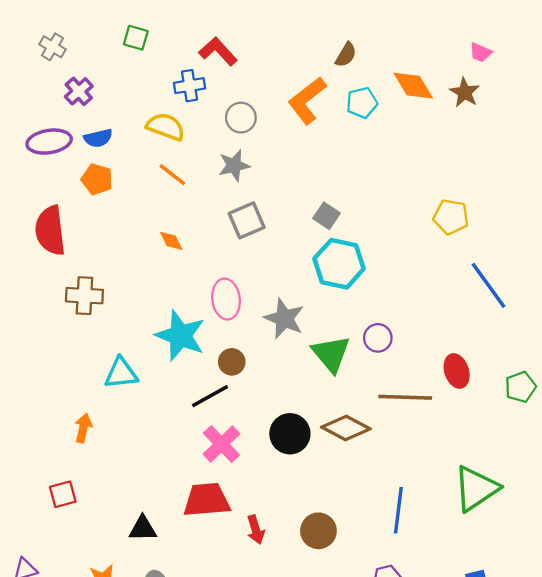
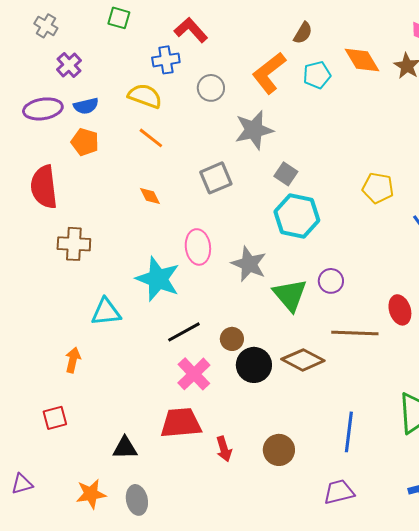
gray star: (234, 166) -> (254, 130), moved, size x1.4
yellow pentagon: (451, 217) -> (378, 188), moved
brown circle: (232, 362) -> (232, 339), moved

